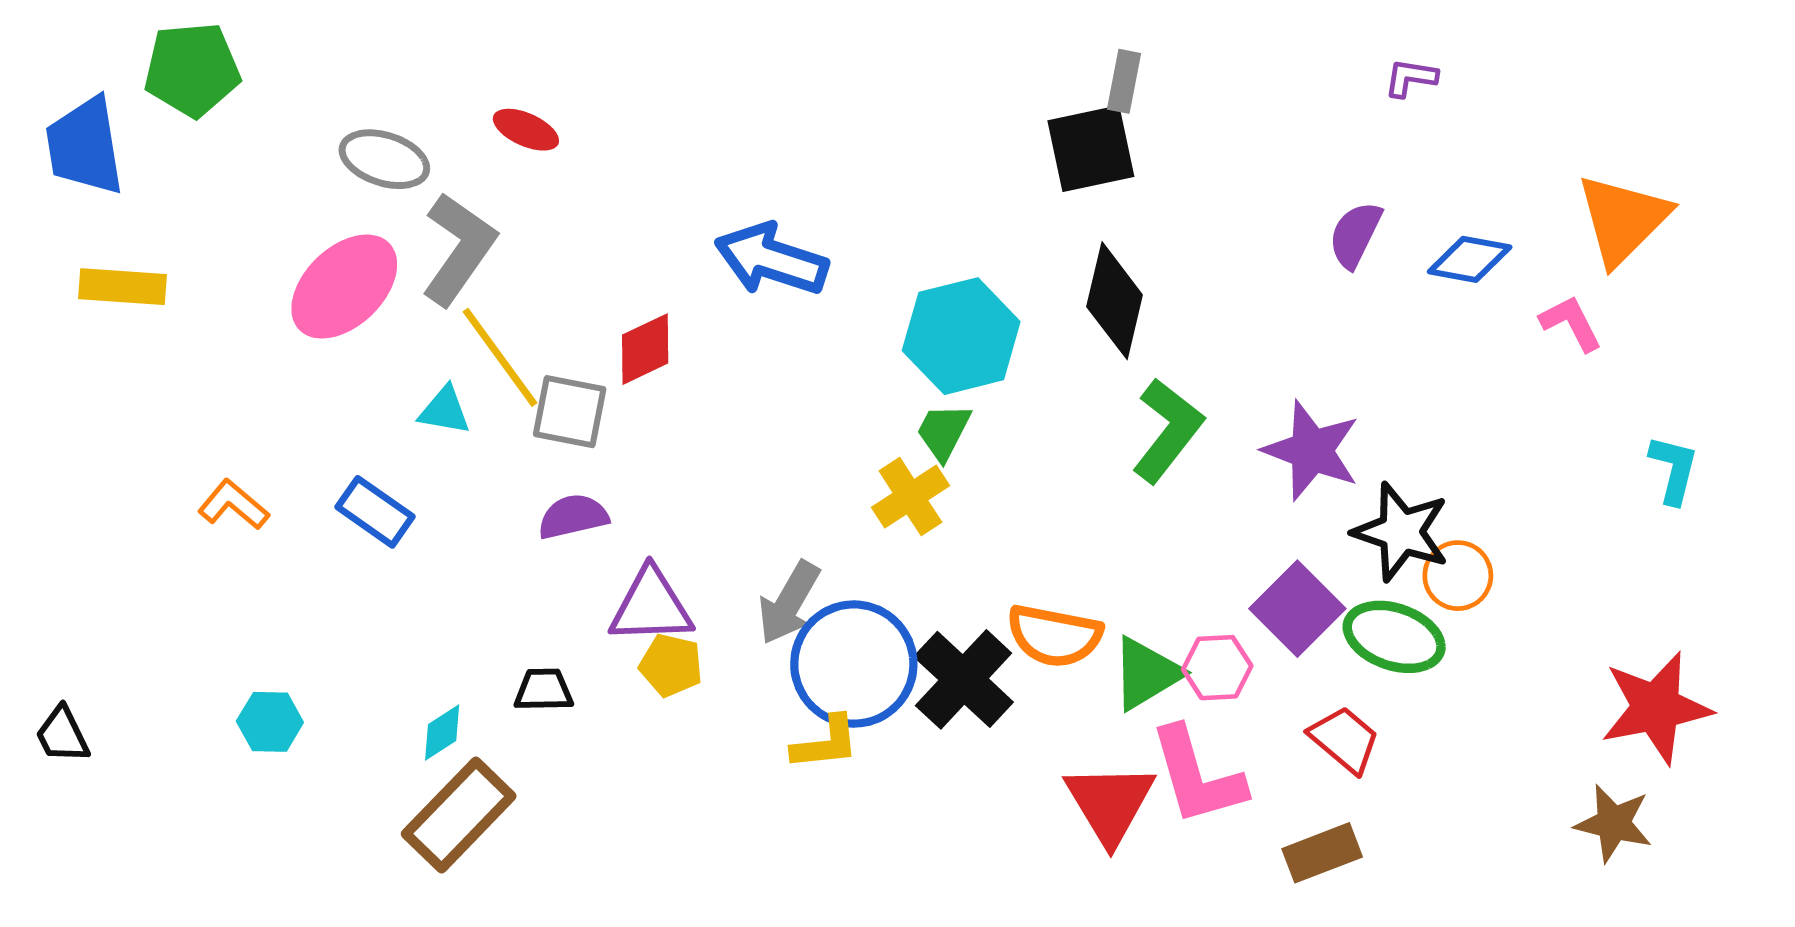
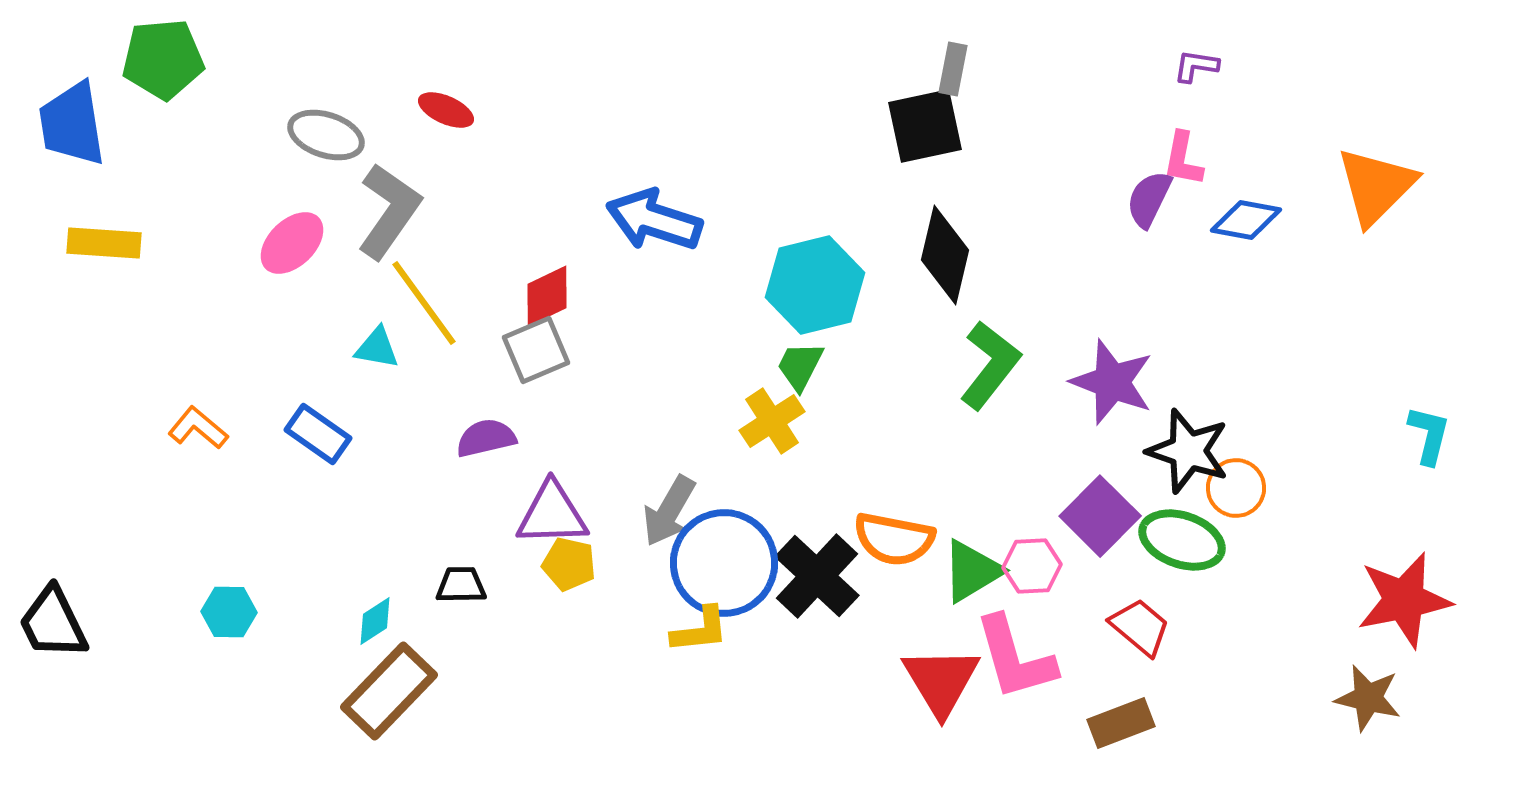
pink ellipse: (344, 287) -> (292, 243), size x0.7
pink L-shape: (1571, 323) -> (1183, 159), moved, turned -142
gray square: (570, 412) -> (536, 350), moved, turned -34
cyan L-shape: (1674, 469) -> (1429, 435), moved
black trapezoid: (62, 735) -> (53, 623), size x1.5

